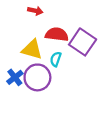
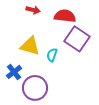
red semicircle: (57, 34) -> (65, 16), moved
purple circle: (37, 77) -> (35, 88), moved

